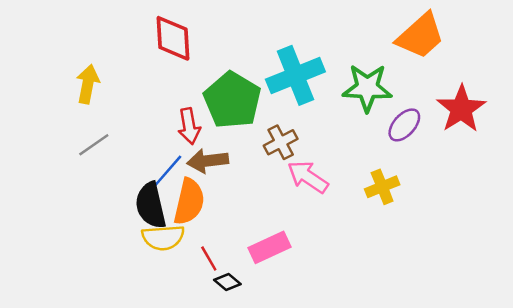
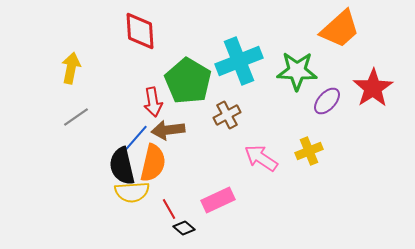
pink arrow: (308, 177) -> (261, 158), moved

